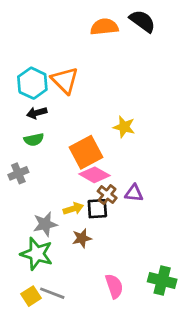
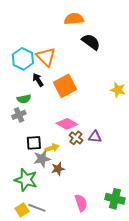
black semicircle: (142, 21) -> (91, 42), moved
black arrow: (37, 113) -> (38, 80), moved, turned 72
yellow star: (124, 127) -> (118, 90), moved
orange square: (86, 152) -> (65, 86), moved
gray cross: (18, 173) -> (19, 115), moved
black square: (97, 209) -> (34, 143), moved
gray star: (45, 224) -> (42, 159), moved

